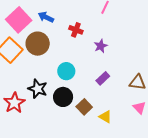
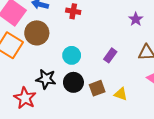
purple star: (101, 46) -> (136, 19), moved
brown square: (84, 107) -> (97, 88), turned 35

